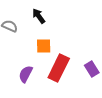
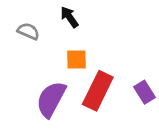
purple semicircle: (26, 74) -> (51, 99), size x1.5

